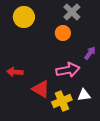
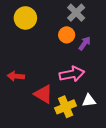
purple arrow: (90, 53) -> (85, 43), moved

